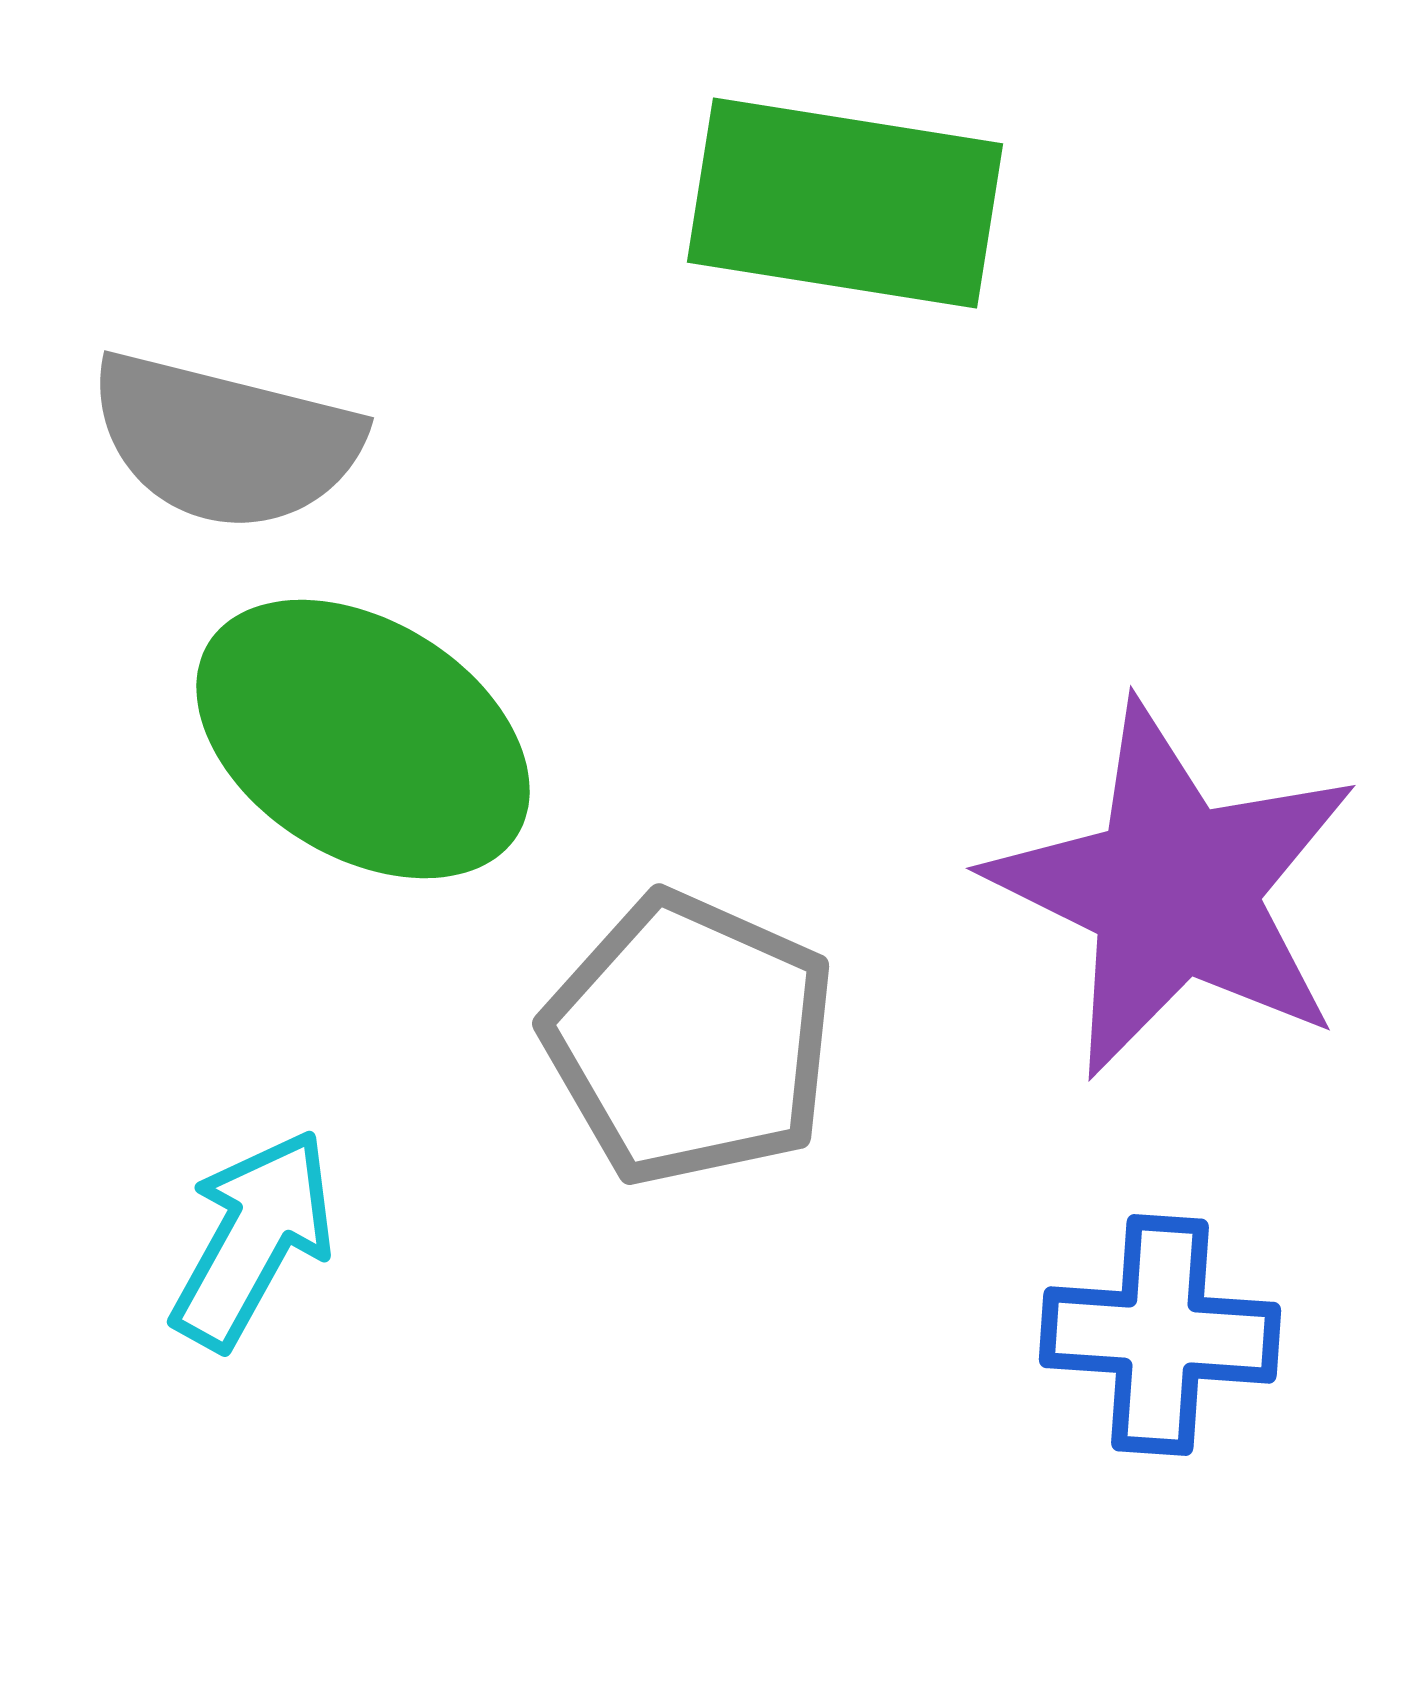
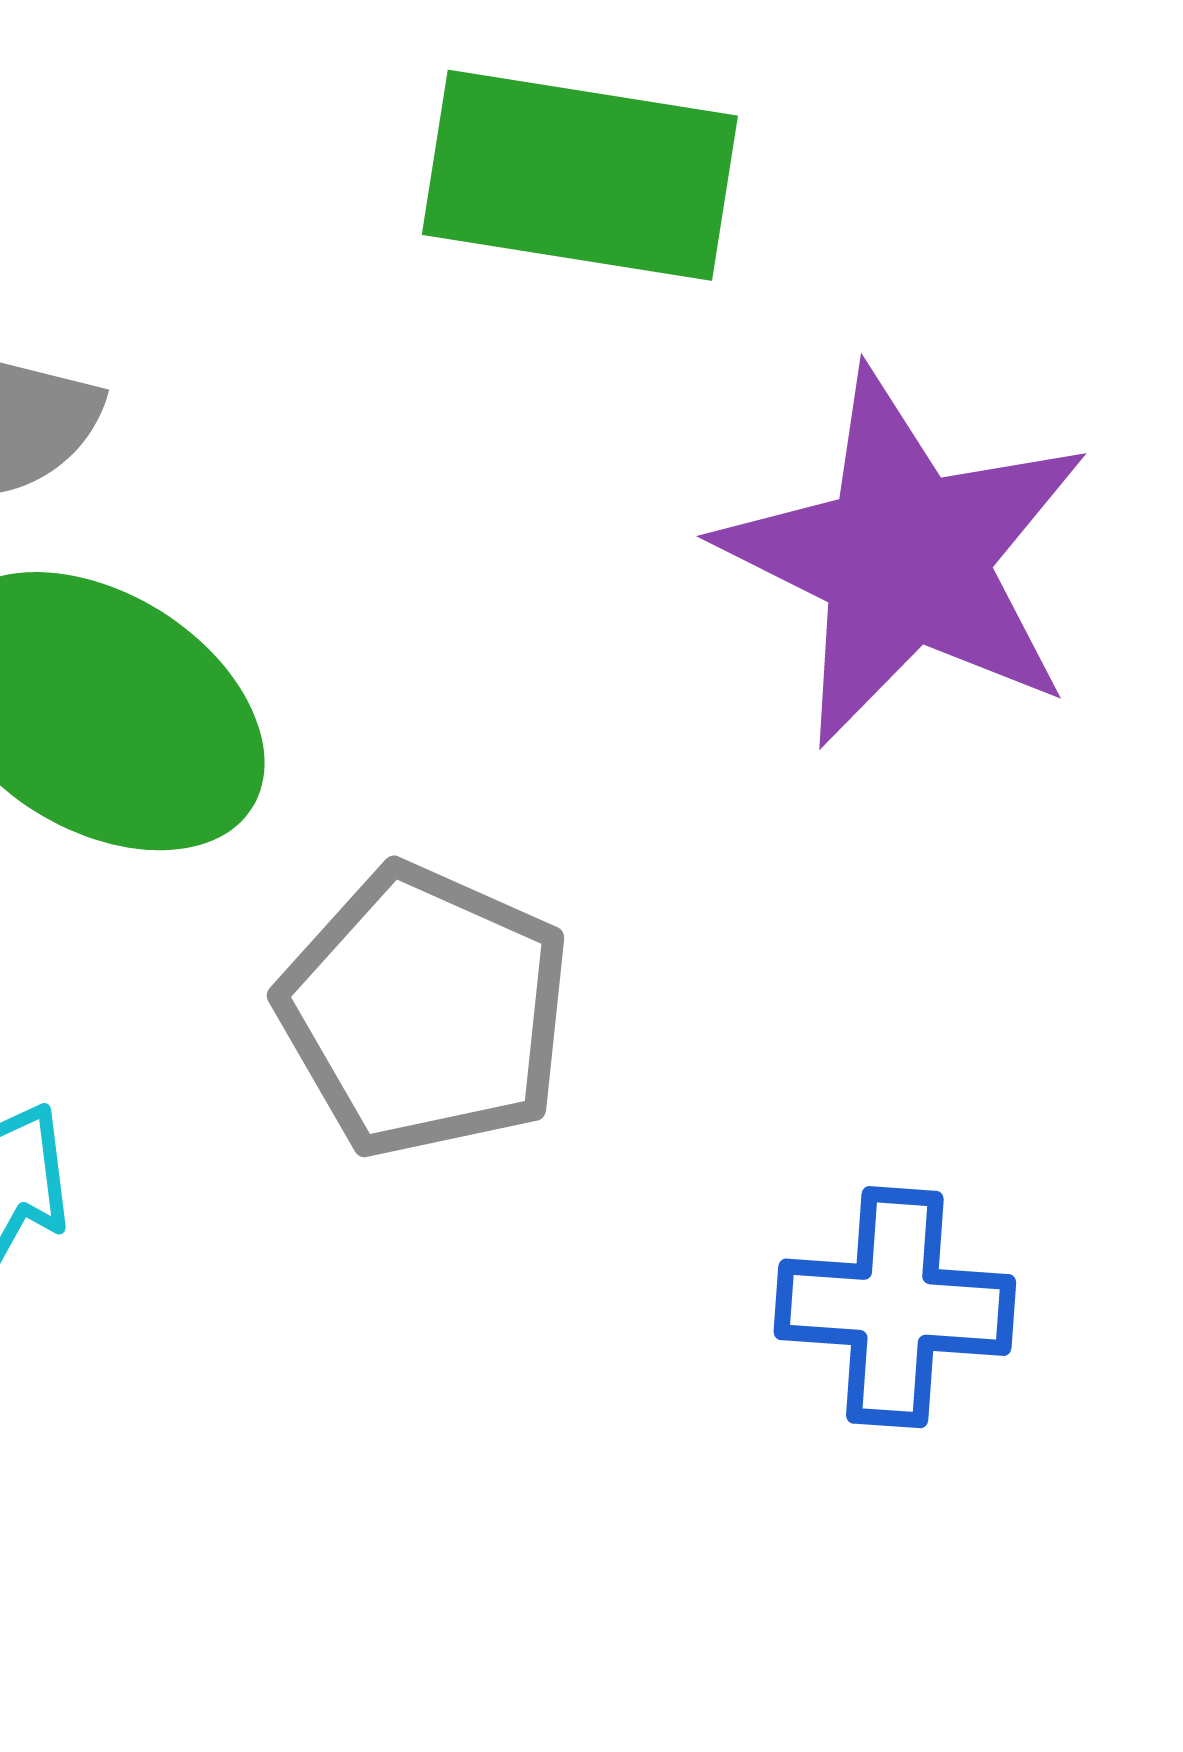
purple star: (1174, 890) -> (905, 558), moved

